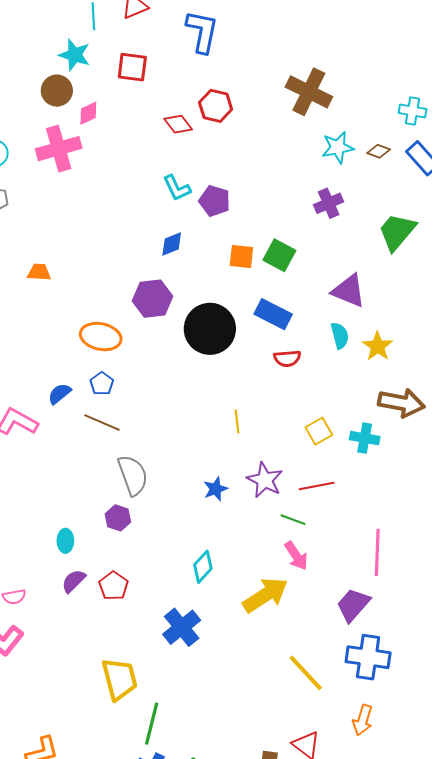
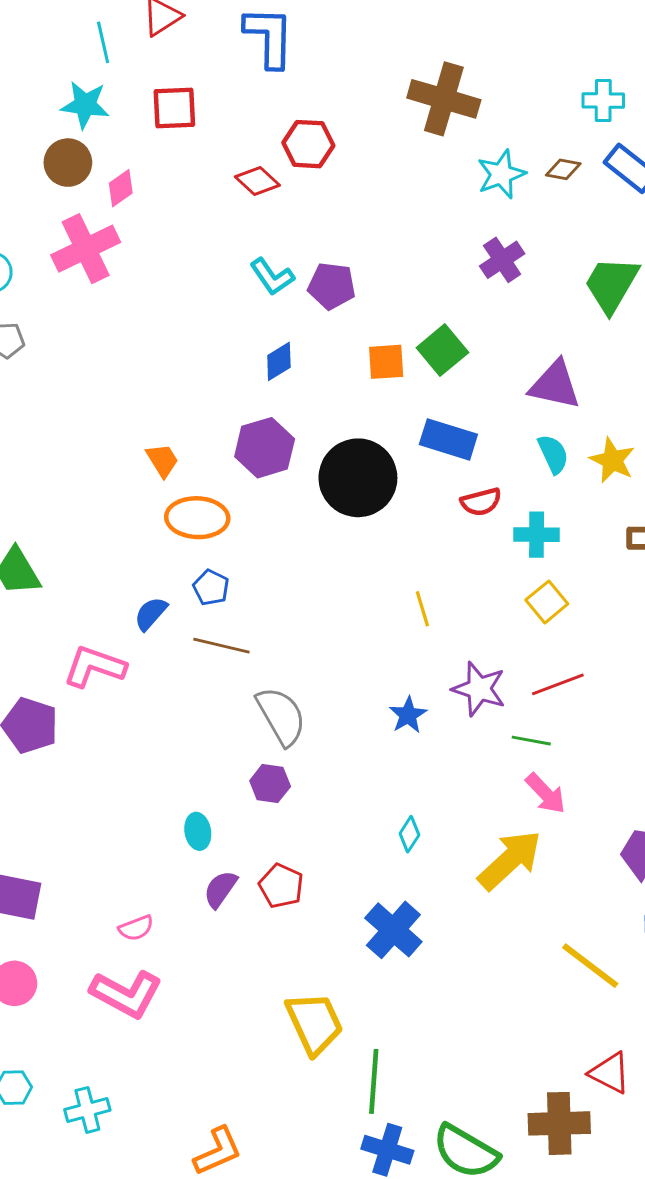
green square: (279, 255) -> (442, 350), turned 32
orange trapezoid: (39, 272) -> (162, 460), moved, turned 65
cyan cross: (365, 438) -> (537, 535), moved
cyan diamond: (203, 567) -> (409, 834), size x0.7

